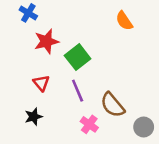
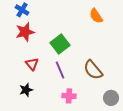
red star: (46, 41) -> (25, 32), moved
brown semicircle: (113, 105) -> (93, 70), moved
pink cross: (89, 124) -> (69, 96), turned -32

